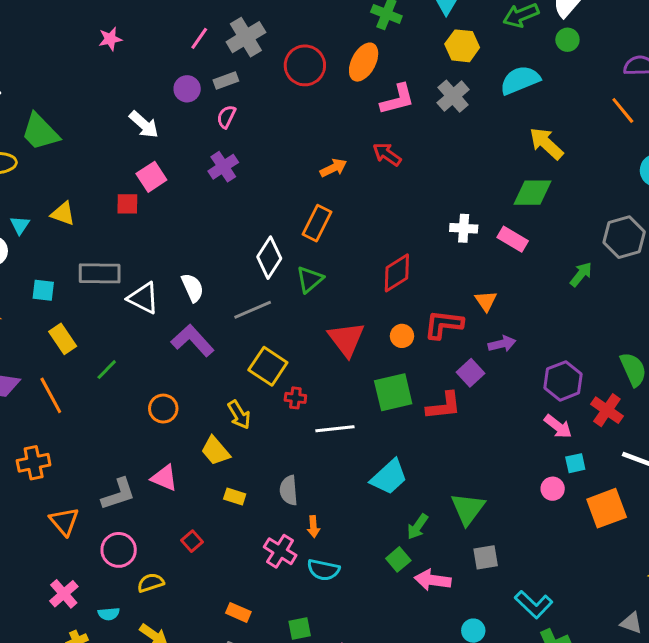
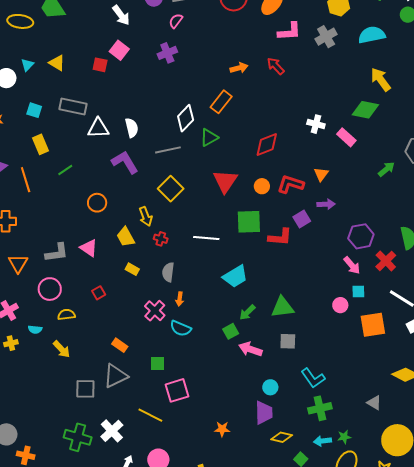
pink square: (151, 177) -> (119, 50), turned -30
white triangle: (143, 298) -> (98, 128), turned -40
red cross: (295, 398) -> (161, 239), moved
green triangle: (468, 509) -> (282, 307), turned 35

